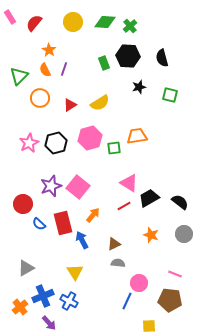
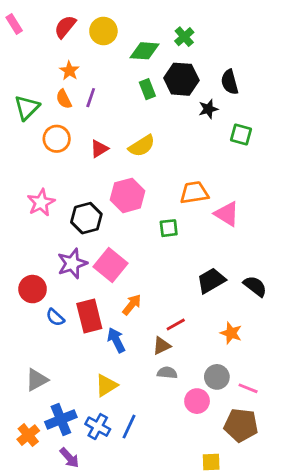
green diamond: (105, 22) -> (145, 51), moved
red semicircle: (34, 23) -> (65, 27), moved
black star: (139, 87) -> (208, 109), moved
black hexagon: (56, 143) -> (86, 218), moved
green square: (114, 148) -> (169, 228), moved
pink triangle: (129, 183) -> (227, 214), moved
red line: (124, 206) -> (176, 324), moved
gray circle: (184, 234) -> (217, 377), moved
orange star: (151, 235) -> (231, 333), moved
yellow triangle: (75, 272) -> (106, 385), turned 30
blue line: (127, 301) -> (129, 427), moved

